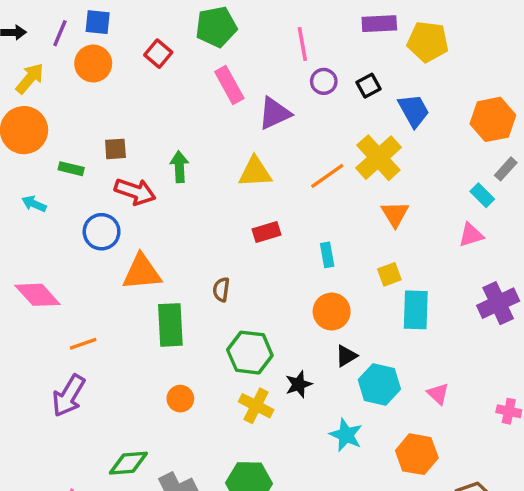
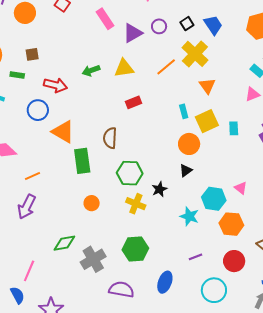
purple circle: (324, 81) -> (159, 26), moved
black square: (369, 86) -> (187, 24), moved
brown square: (115, 149) -> (32, 54), moved
green arrow: (179, 167) -> (91, 71), moved, turned -102
cyan rectangle: (327, 255) -> (184, 111), moved
orange triangle: (142, 272) -> (63, 132), turned 40
yellow square: (389, 274) -> (207, 121), size x1.6
brown semicircle: (221, 290) -> (110, 138), size x1.5
cyan rectangle: (416, 310) -> (234, 128), moved, size x0.6
orange circle: (332, 312) -> (189, 144), moved
cyan hexagon: (379, 384) -> (214, 199), moved

